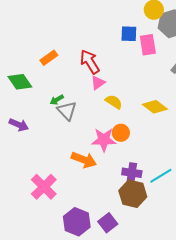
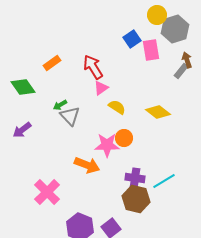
blue square: (129, 34) -> (132, 39), turned -36
purple arrow: (19, 125) -> (22, 130), turned 120

